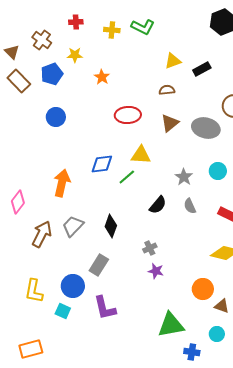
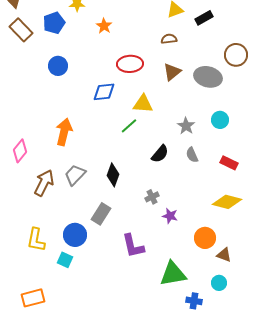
blue diamond: (102, 164) -> (104, 92), moved
purple star: (156, 271) -> (170, 216), moved
purple L-shape: (105, 308) -> (133, 246), moved

